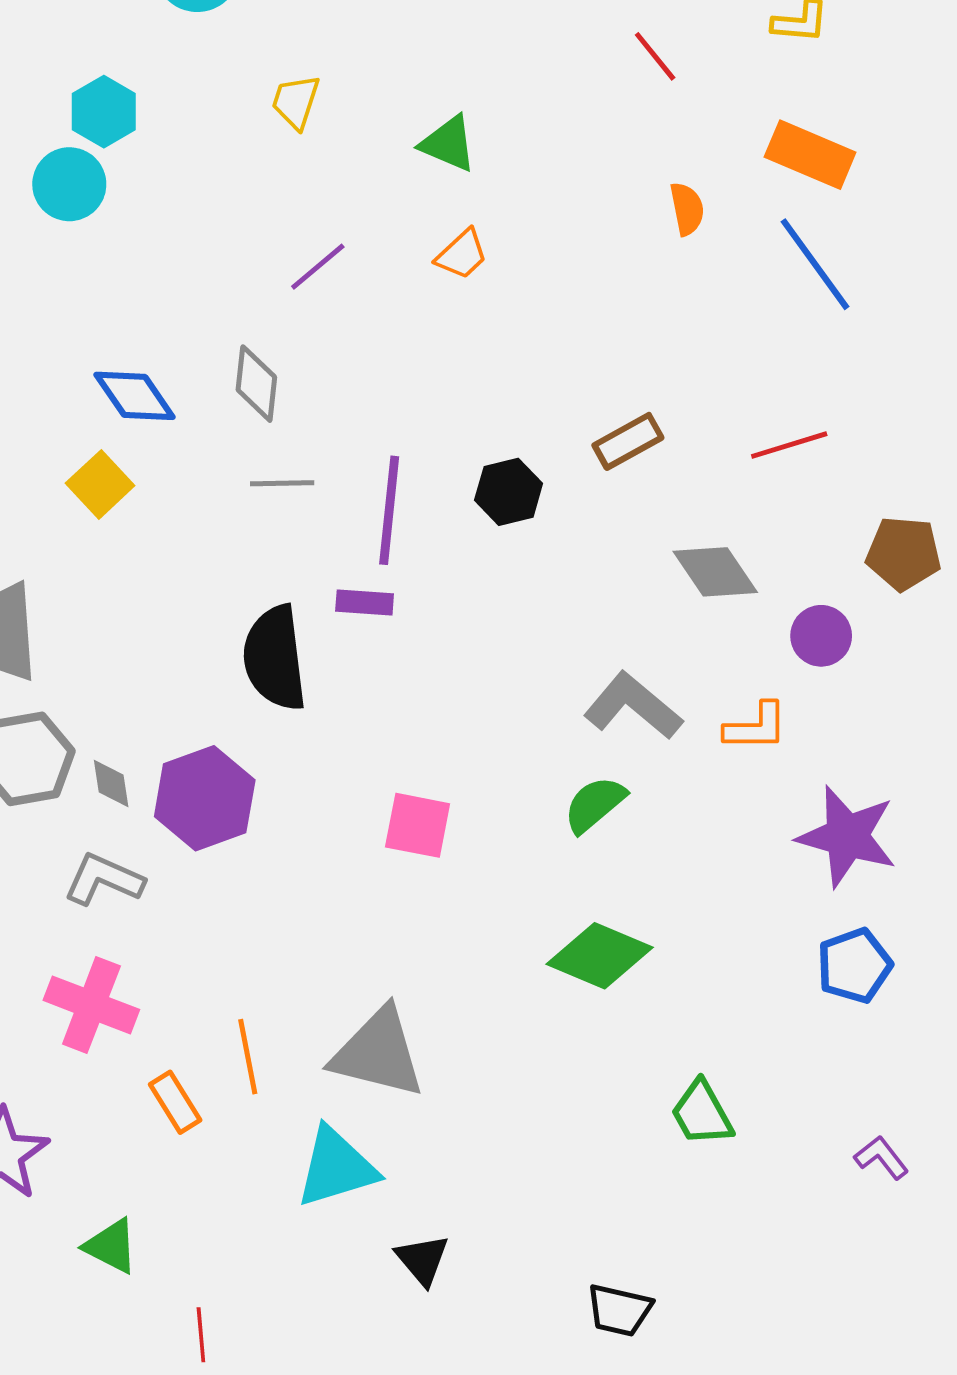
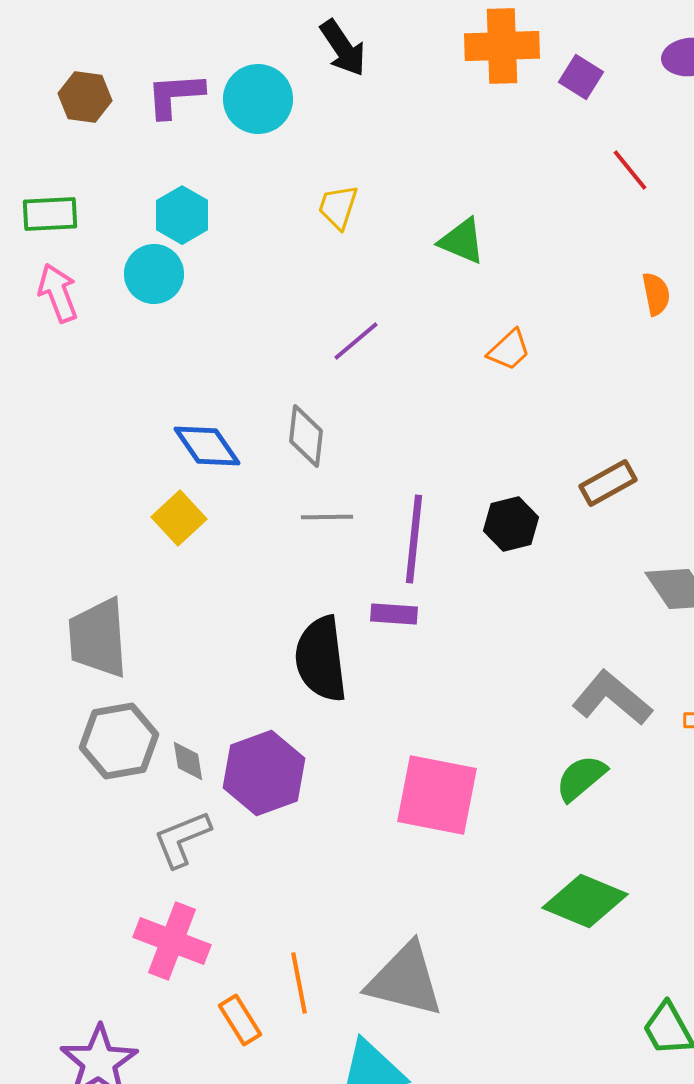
orange trapezoid: (462, 254) -> (509, 350), moved
pink square: (418, 825) -> (437, 795), size x1.5
gray L-shape: (104, 879) -> (182, 839), turned -46

